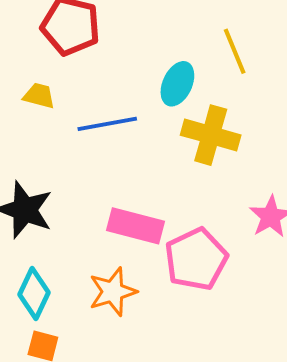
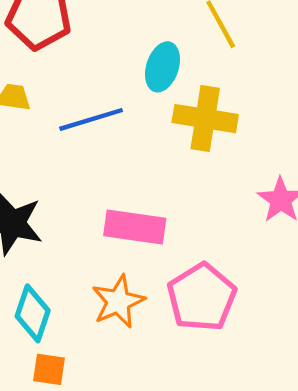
pink pentagon: (196, 259) -> (202, 297), moved

